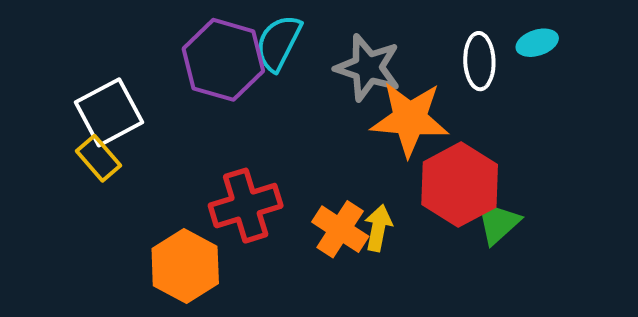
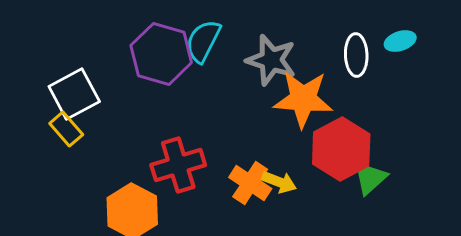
yellow arrow: (378, 228) -> (279, 182), turned 100

